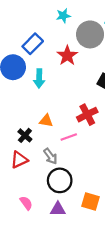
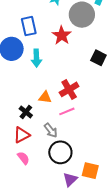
blue rectangle: (33, 44) -> (29, 26), turned -54
red cross: (87, 115) -> (69, 89), moved
pink semicircle: (26, 203) -> (23, 158), moved
purple triangle: (58, 209) -> (70, 179), moved, turned -42

